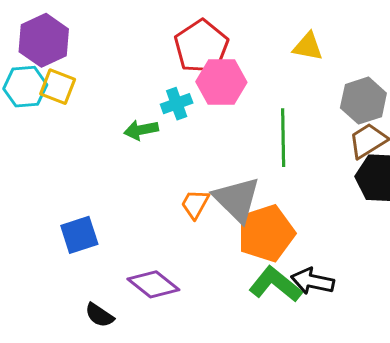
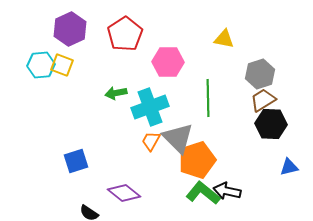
purple hexagon: (44, 40) -> (70, 29), moved
red pentagon: (201, 46) -> (125, 34), moved
cyan cross: (177, 104) -> (150, 107), moved, size x1.8

